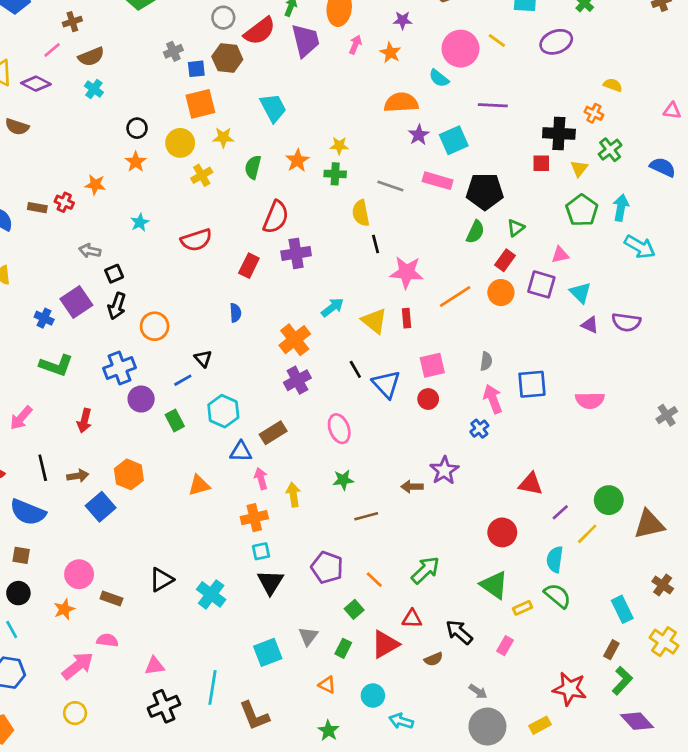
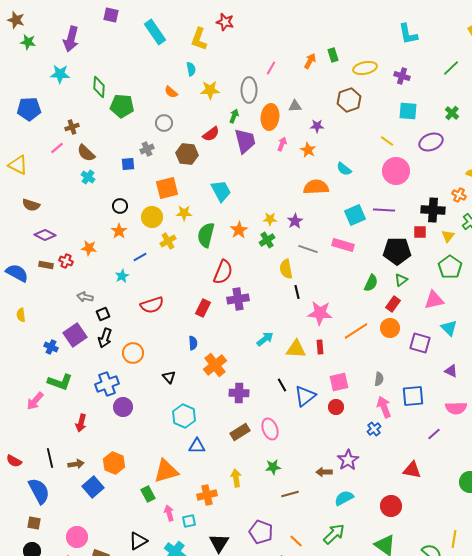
gray circle: (223, 18) -> (164, 123), moved
red semicircle: (260, 31) -> (211, 134), size x0.7
pink circle: (460, 49) -> (396, 171), moved
brown semicircle: (91, 57) -> (86, 153), turned 66
blue square: (196, 69) -> (128, 164), moved
purple diamond: (36, 84) -> (45, 235), moved
purple line: (493, 105) -> (384, 210), moved
purple star: (419, 135) -> (295, 221), moved
green semicircle: (253, 167) -> (206, 235), size x1.4
green cross: (335, 174) -> (267, 240), turned -35
black pentagon: (485, 191) -> (397, 251), moved
red semicircle: (196, 240) -> (152, 305), moved
pink triangle: (560, 255) -> (434, 300), size x1.5
purple square: (541, 284) -> (420, 343), moved
yellow triangle: (374, 321) -> (296, 349), turned -35
purple triangle: (590, 325) -> (451, 371), moved
orange cross: (295, 340) -> (215, 365), moved
blue line: (183, 380) -> (140, 257), moved
purple cross: (297, 380) -> (239, 393), turned 30
blue triangle: (386, 384) -> (305, 396), turned 35
pink arrow: (21, 418) -> (35, 401), moved
green rectangle: (175, 421) -> (148, 494), moved
brown rectangle: (273, 433) -> (240, 432), moved
pink arrow: (261, 479) -> (169, 513), moved
orange triangle: (199, 485) -> (166, 471), size x1.5
blue semicircle: (28, 512) -> (39, 491), turned -140
purple line: (560, 512) -> (434, 434), moved
yellow line: (587, 534) -> (454, 539), moved, turned -36
cyan square: (261, 551) -> (189, 521), moved
cyan semicircle: (555, 559) -> (344, 498), moved, turned 54

